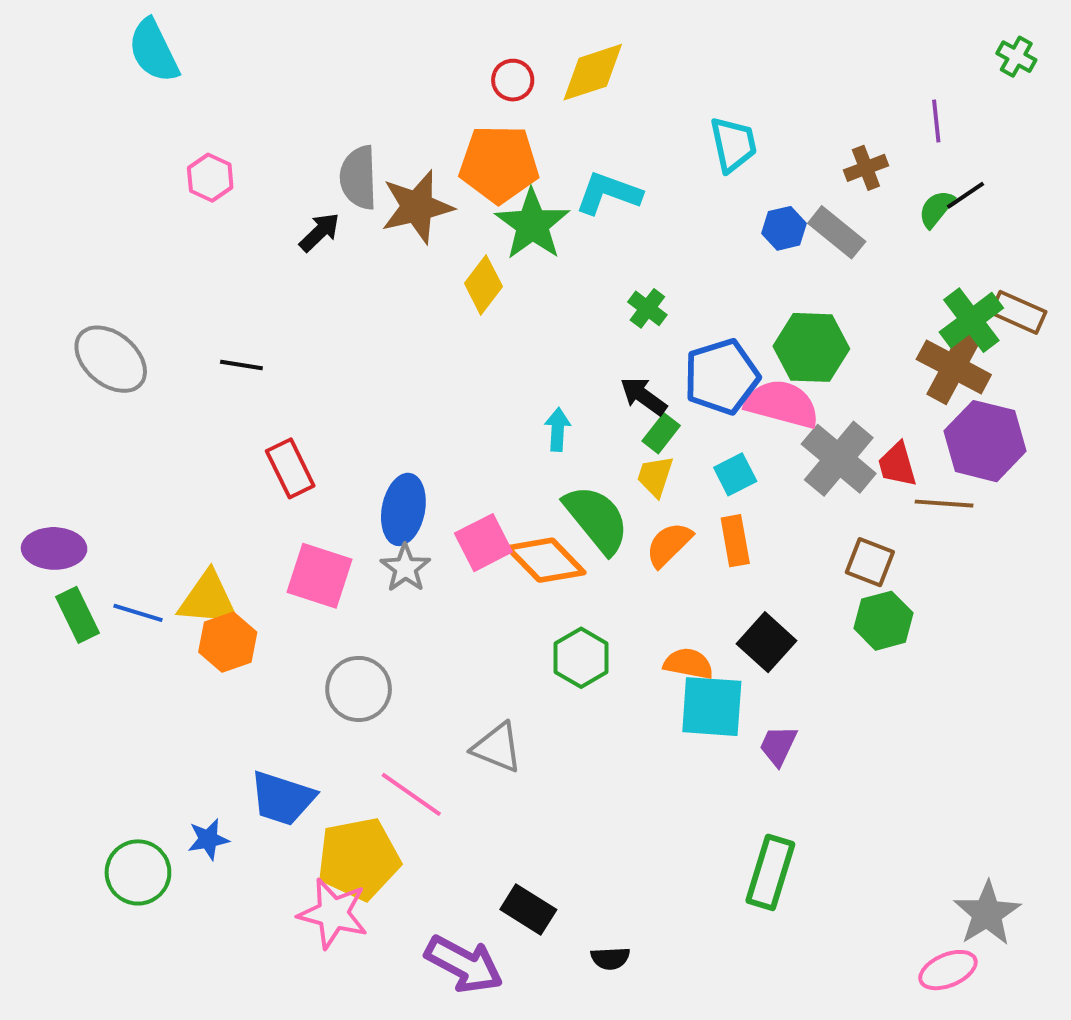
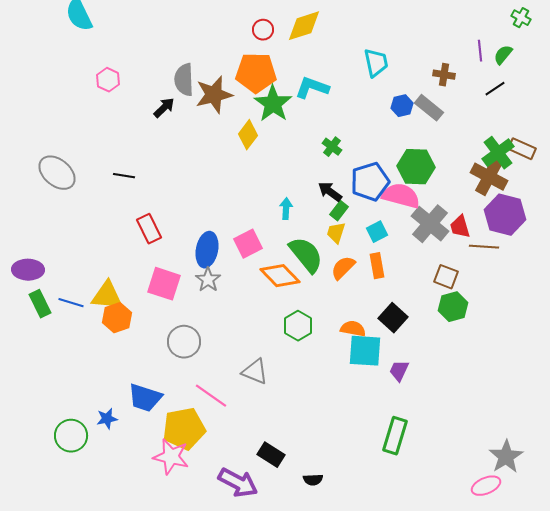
brown cross: (866, 168) -> (444, 75), turned 30
green semicircle: (936, 209) -> (503, 55), moved
pink square: (483, 543) -> (248, 244), moved

